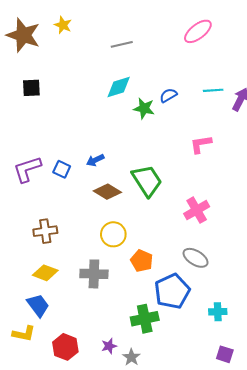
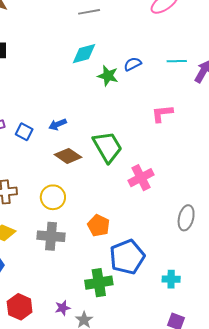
pink cross: (197, 210) -> (141, 178), moved
yellow circle: (113, 234) -> (53, 197), moved
gray ellipse: (196, 258) -> (186, 218), moved, turned 70

